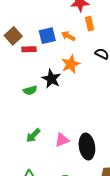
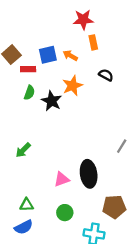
green semicircle: (30, 90) -> (29, 93), moved, turned -56
green arrow: (33, 135) -> (23, 150), moved
pink triangle: (62, 140) -> (62, 179), moved

